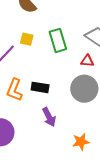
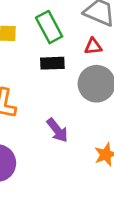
black rectangle: (40, 87) -> (52, 63), moved

